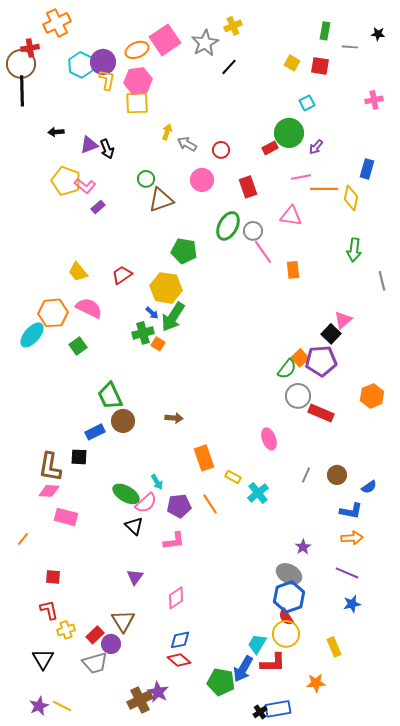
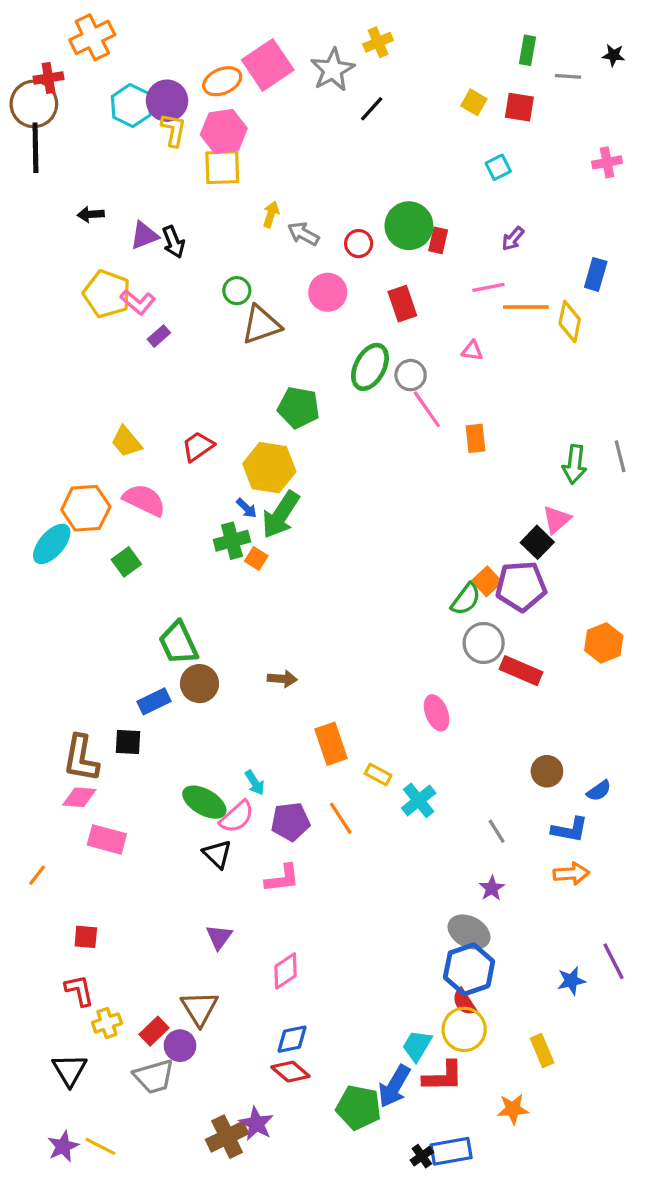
green circle: (289, 133) -> (409, 226), moved
red rectangle: (270, 148) -> (438, 240), turned -49
pink triangle: (291, 216) -> (472, 351), size x0.6
green arrow: (354, 250) -> (575, 464), moved
gray line: (306, 475) -> (497, 831), moved, turned -56
purple line: (347, 573) -> (614, 961), moved, turned 40

